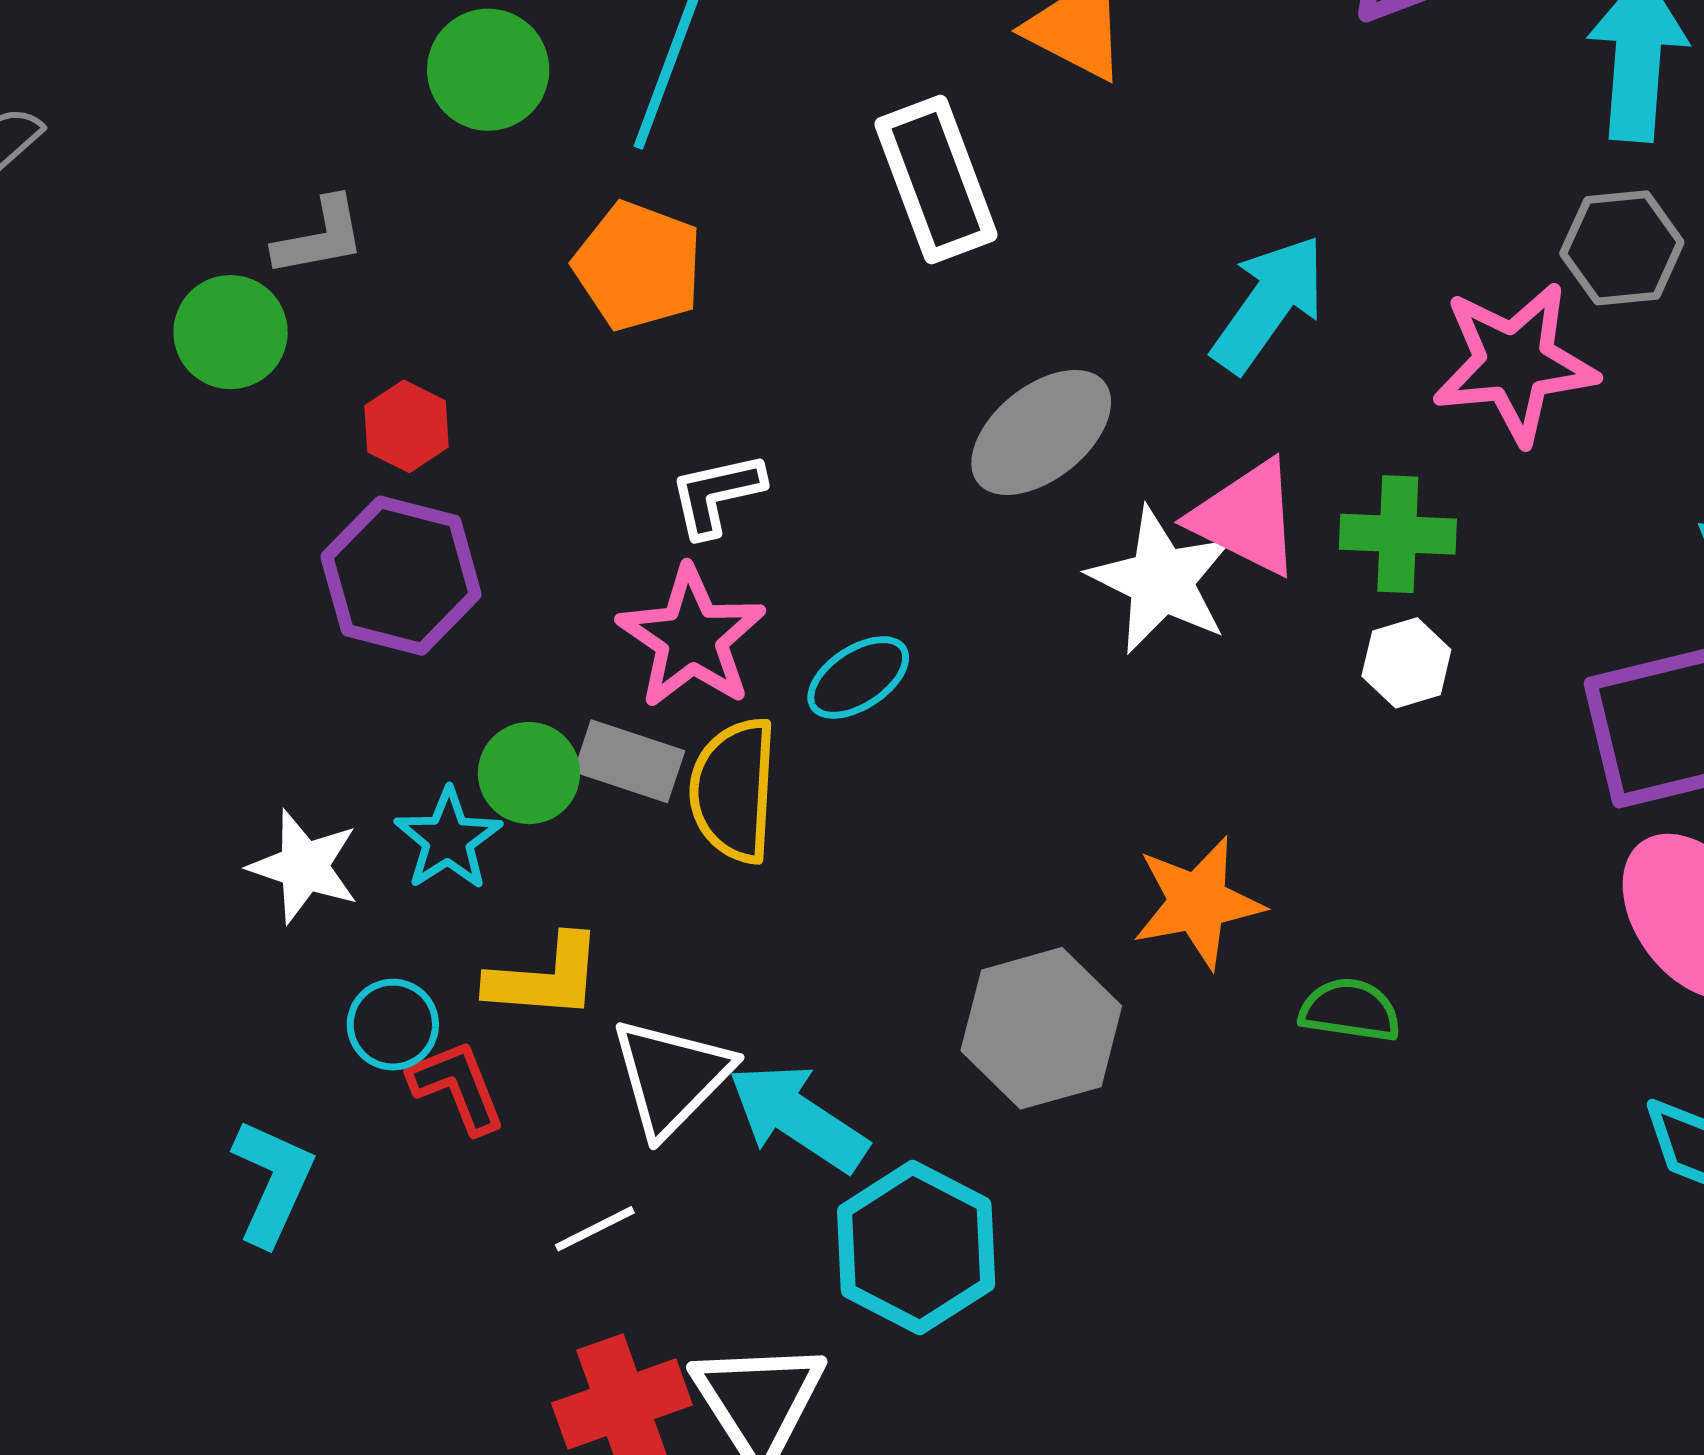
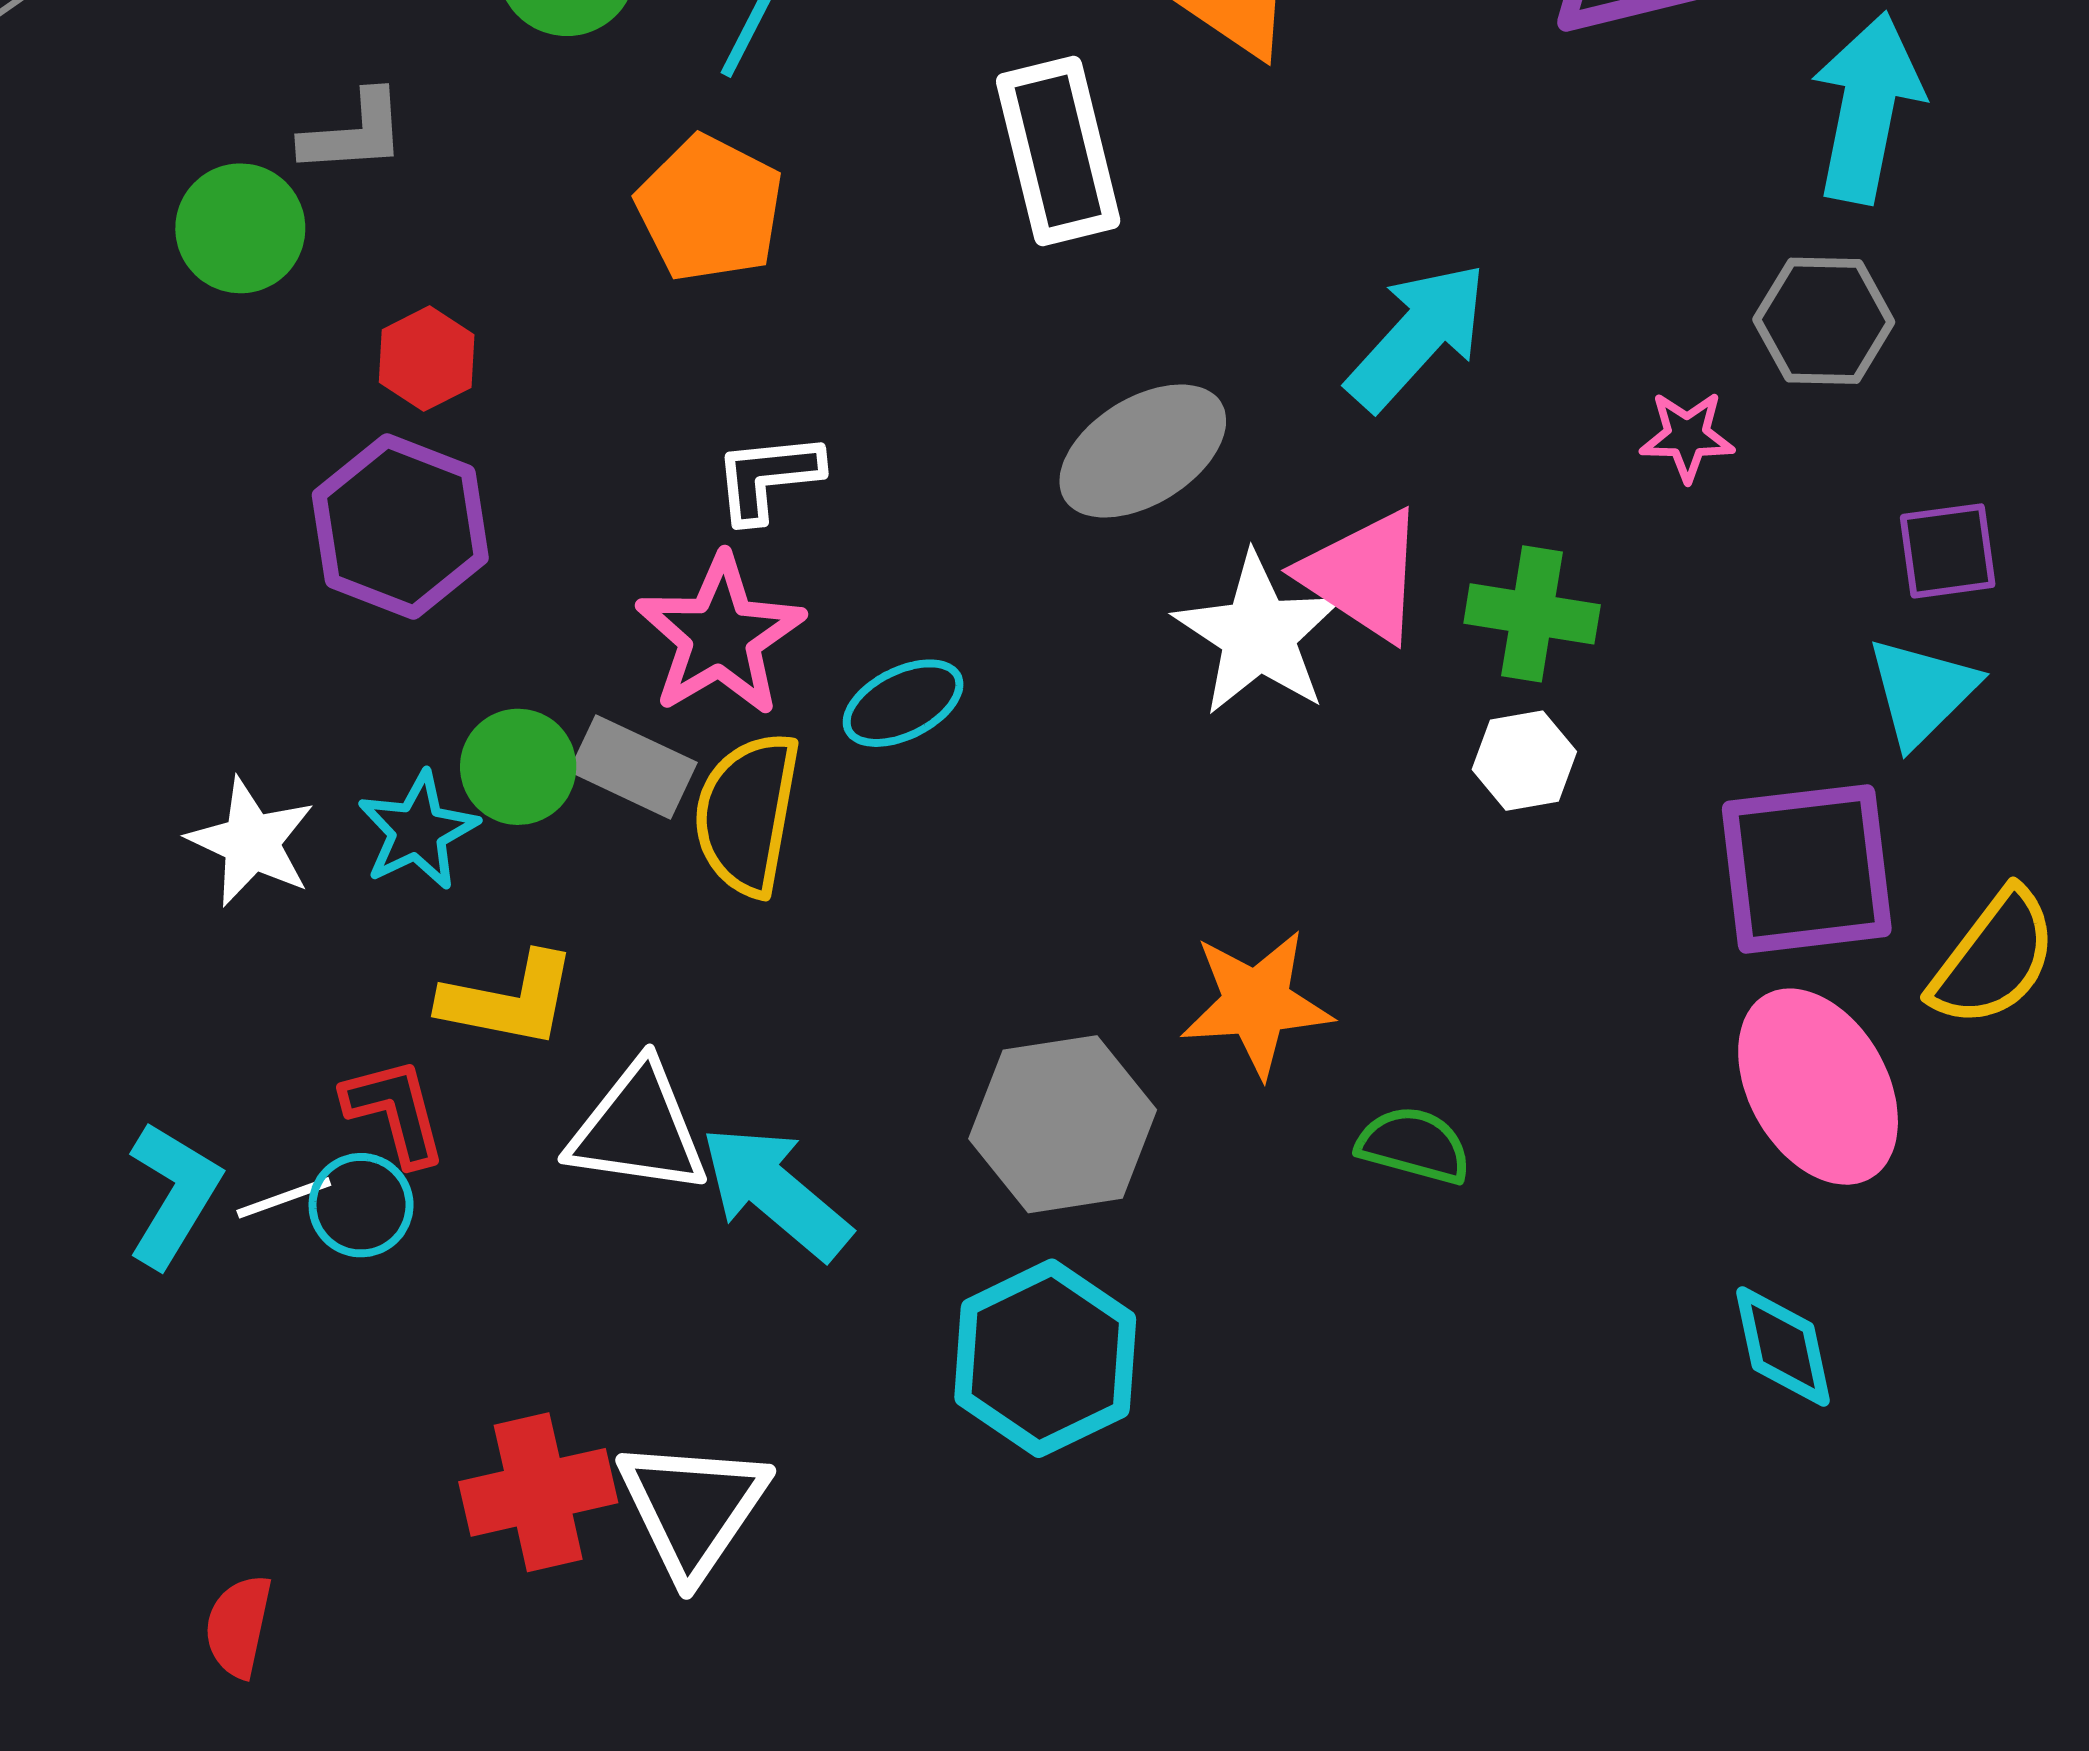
pink star: (1515, 363) -> (1687, 436), size x0.5
cyan circle: (393, 1025) -> (361, 1205), moved
white triangle: (671, 1077) -> (638, 1129), turned 47
white line: (595, 1229) -> (284, 1198), moved
cyan hexagon: (916, 1248) -> (1045, 1358), moved

